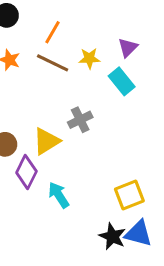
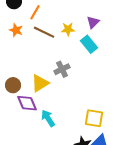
orange line: (53, 32) -> (35, 12), moved
purple diamond: (26, 172) -> (27, 103), turned -50
yellow square: (129, 195) -> (94, 118), turned 30

